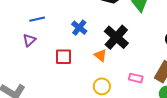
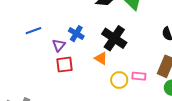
purple triangle: (29, 40) -> (59, 45), moved
yellow circle: (102, 86) -> (119, 80), moved

